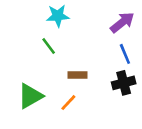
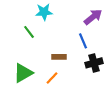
green line: (49, 46) -> (29, 32), moved
blue line: (125, 54) -> (83, 41), moved

